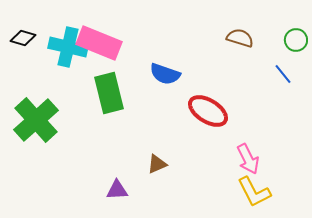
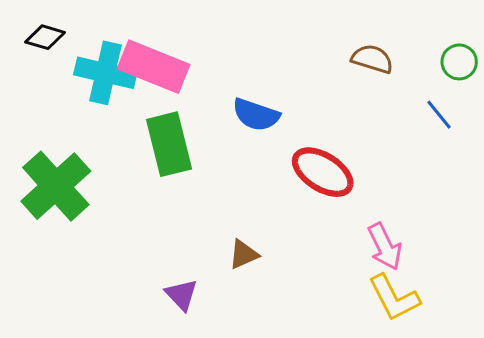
black diamond: (23, 38) -> (45, 37), moved
purple triangle: (117, 190) -> (181, 295), turned 50

